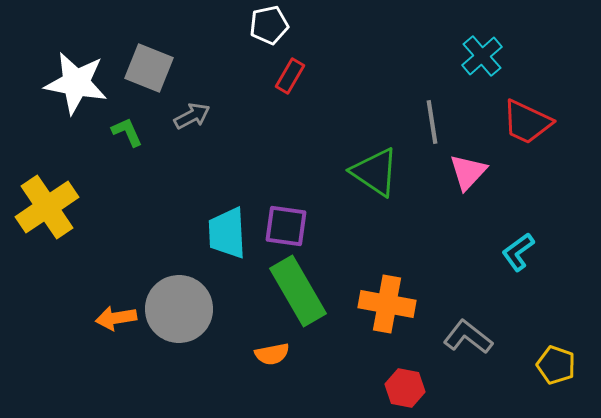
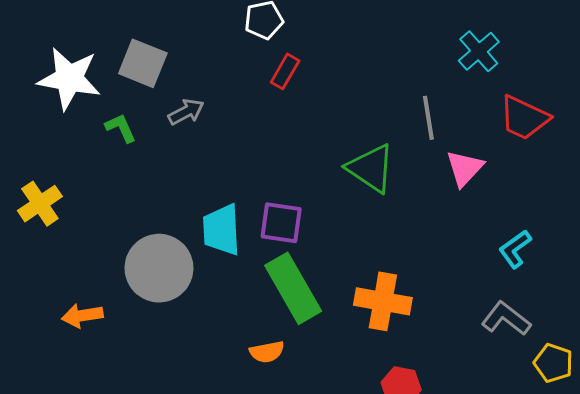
yellow cross: (47, 207) -> (40, 204), size x0.7
gray circle: (179, 309) -> (159, 268), moved
orange arrow: (116, 318) -> (82, 316), moved
gray L-shape: (468, 337) -> (506, 319), moved

